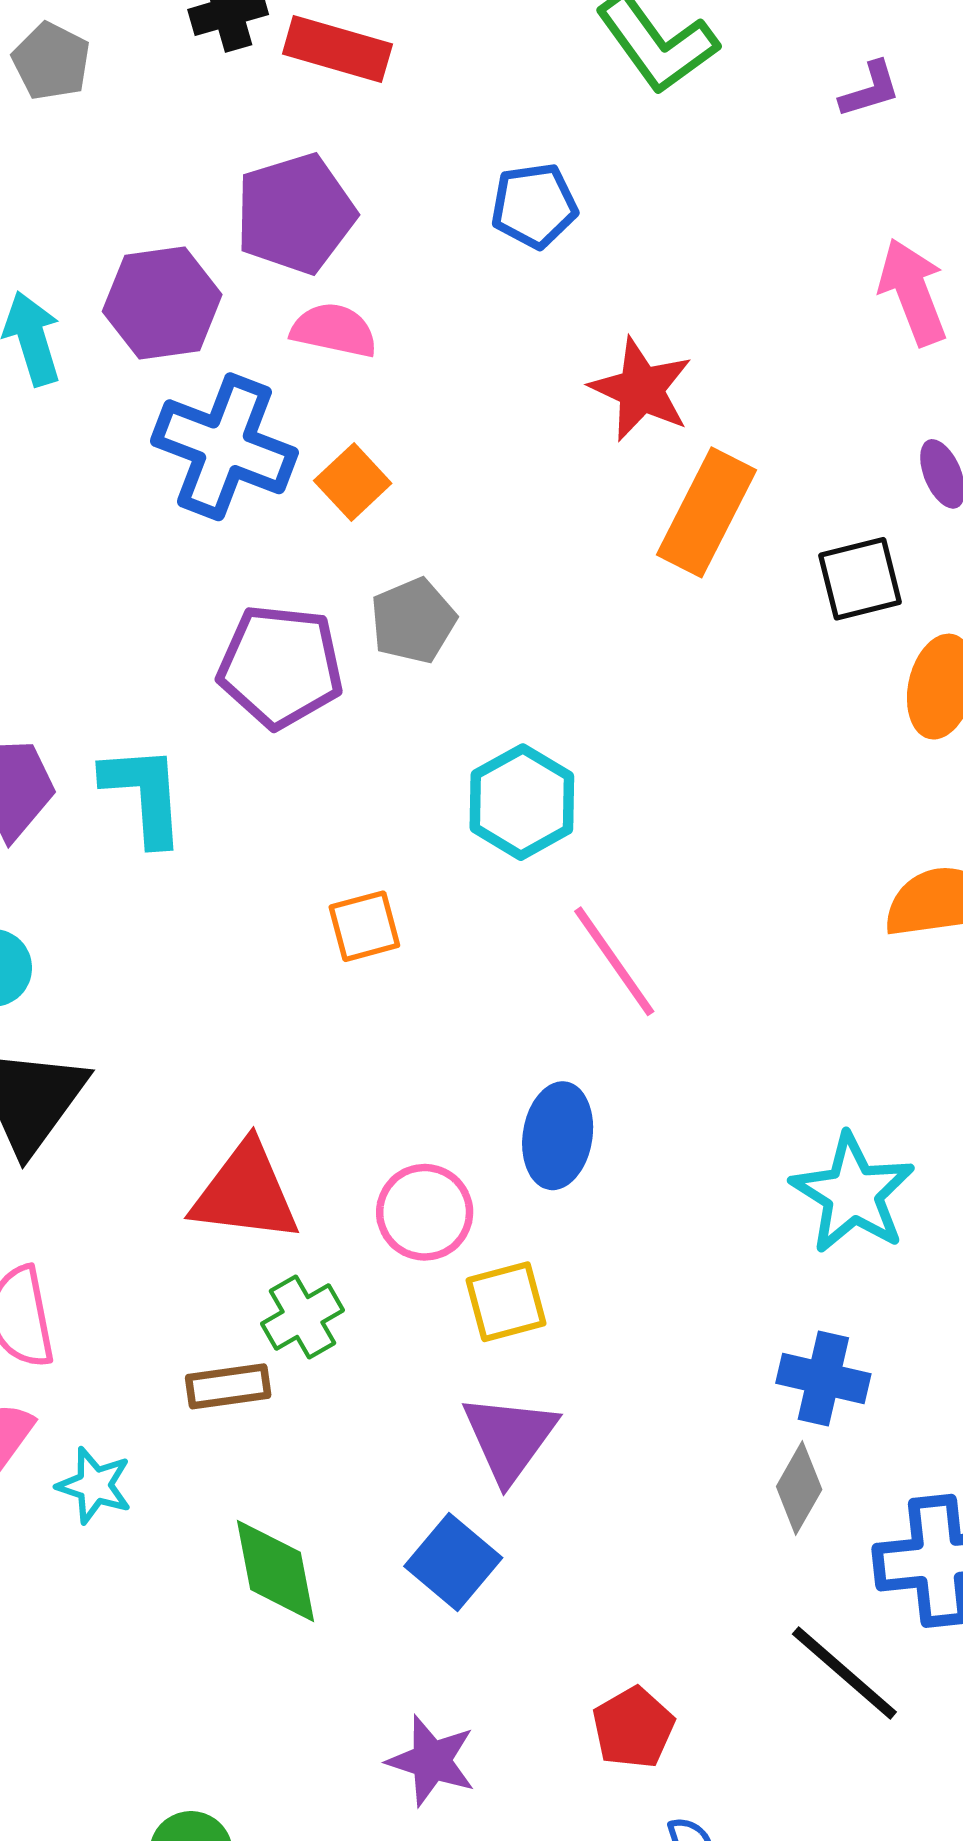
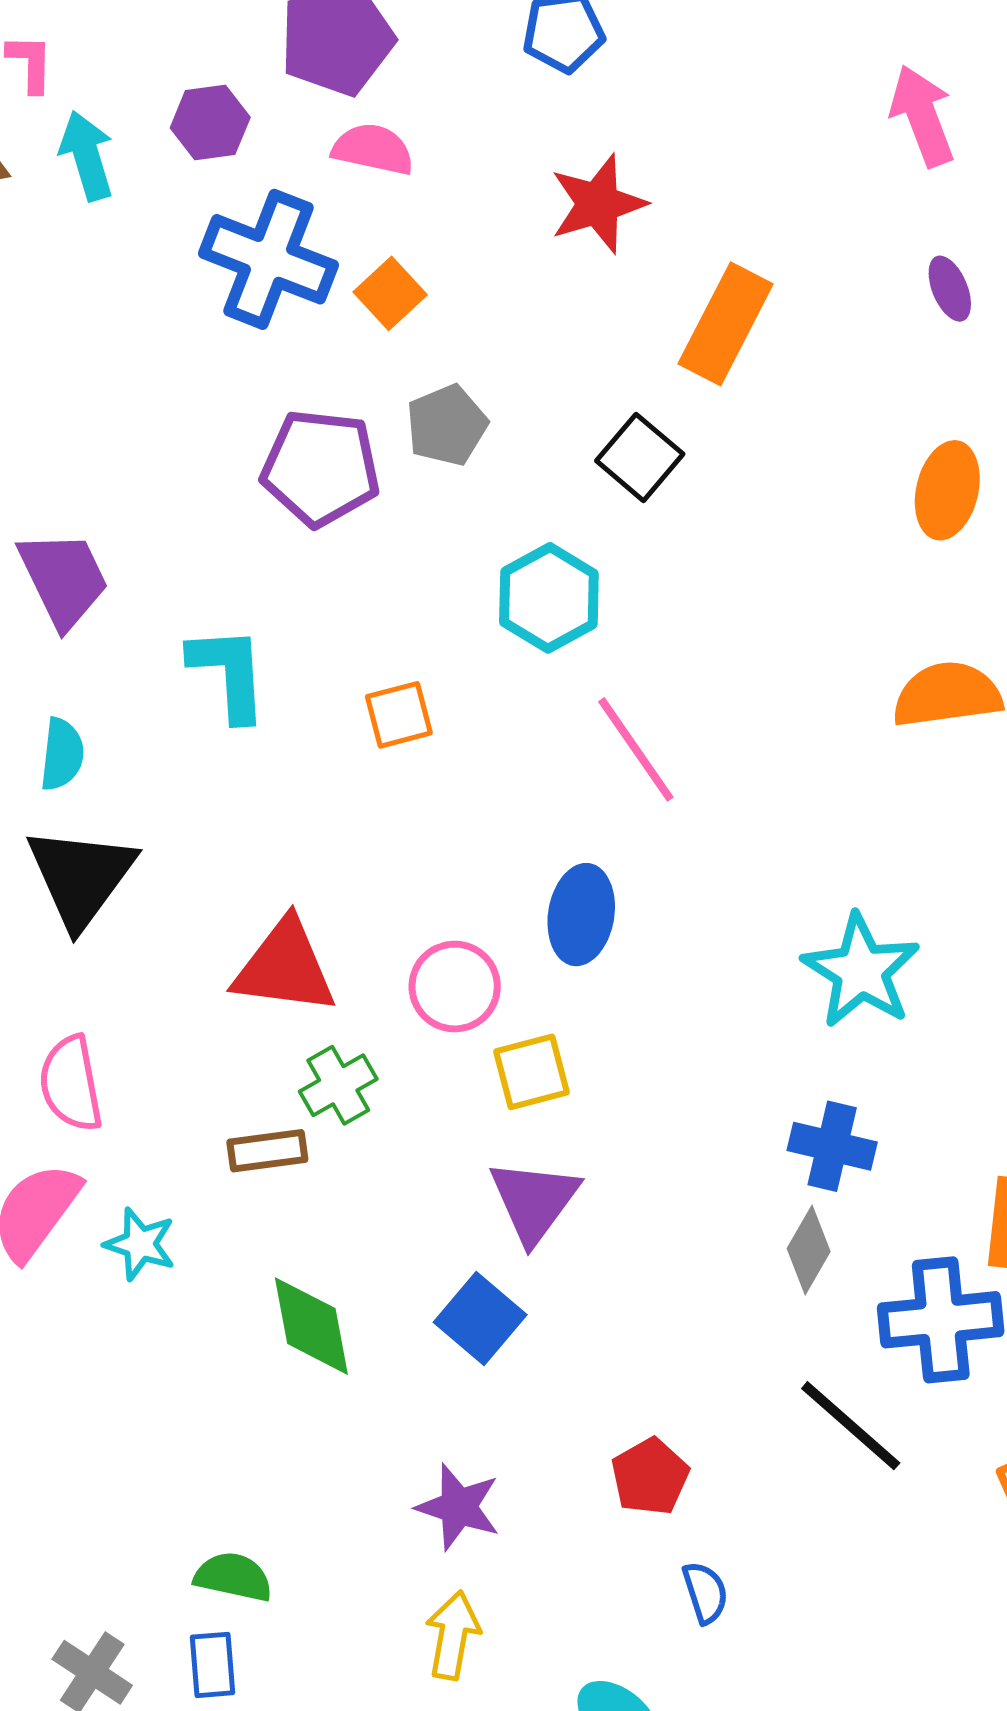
purple hexagon: (162, 303) -> (210, 123), size x0.7
red star: (641, 389) -> (598, 204), moved, turned 30
black square: (860, 579) -> (640, 457), moved, turned -36
cyan L-shape: (144, 795) -> (229, 673), moved

